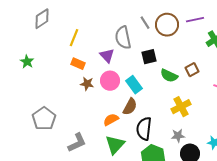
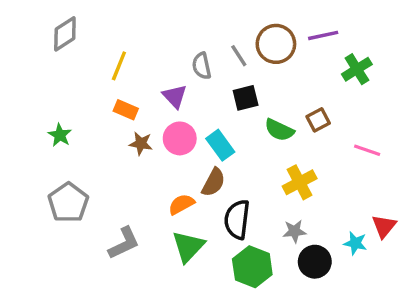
gray line: (145, 23) -> (239, 56), moved
gray semicircle: (123, 38) -> (202, 66), size x0.7
green star: (27, 62) -> (60, 135), moved

